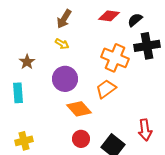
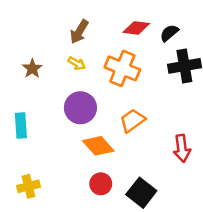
orange cross: (115, 58) -> (122, 68), moved
brown star: (27, 62) -> (32, 68), moved
red arrow: (145, 130) -> (182, 148), moved

